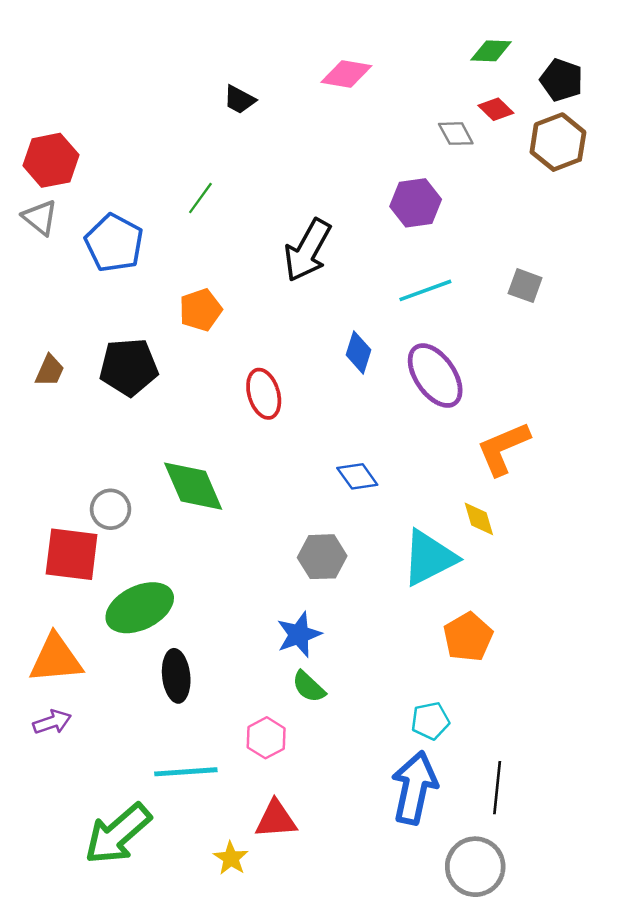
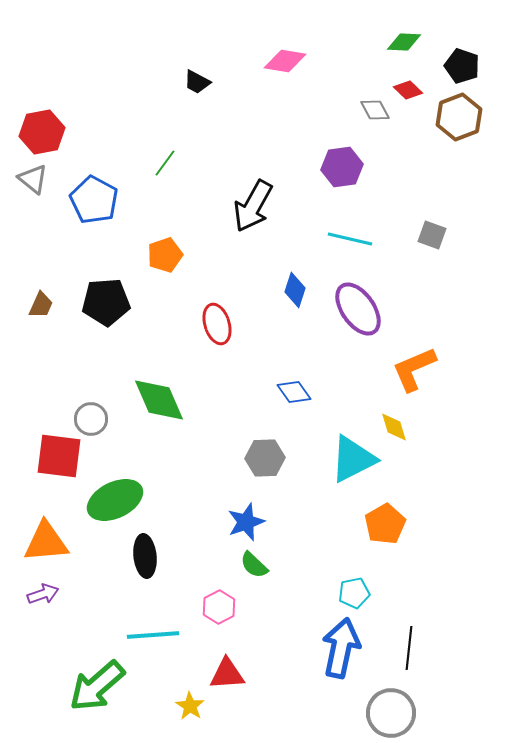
cyan line: (425, 290) -> (350, 239), turned 33

